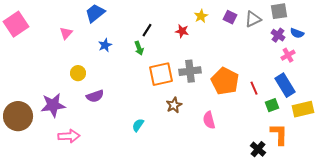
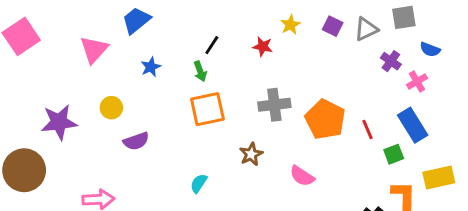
pink triangle: (66, 33) -> (94, 49), size x1.5
purple cross: (278, 35) -> (391, 61), moved
orange square: (161, 74) -> (207, 109), moved
purple star: (53, 105) -> (59, 122), moved
yellow rectangle: (303, 109) -> (439, 178), moved
pink semicircle: (209, 120) -> (302, 176), turned -42

